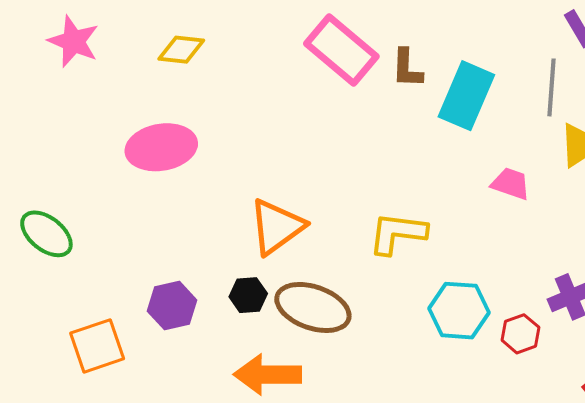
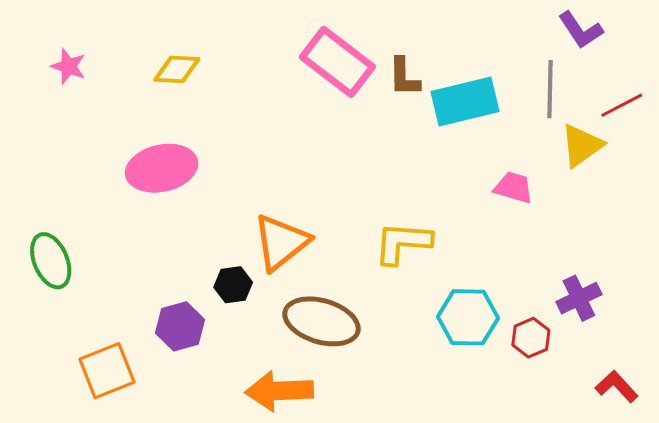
pink star: (73, 41) -> (68, 66), size x0.7
cyan rectangle: (466, 96) -> (465, 101), turned 56
green ellipse: (46, 234) -> (51, 261), turned 32
black hexagon: (248, 295) -> (233, 285), moved

